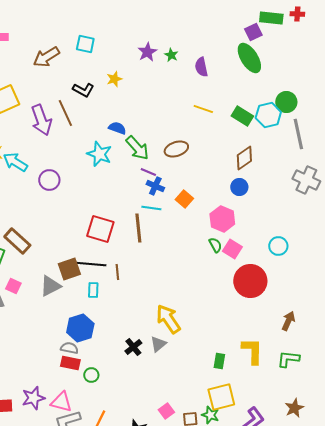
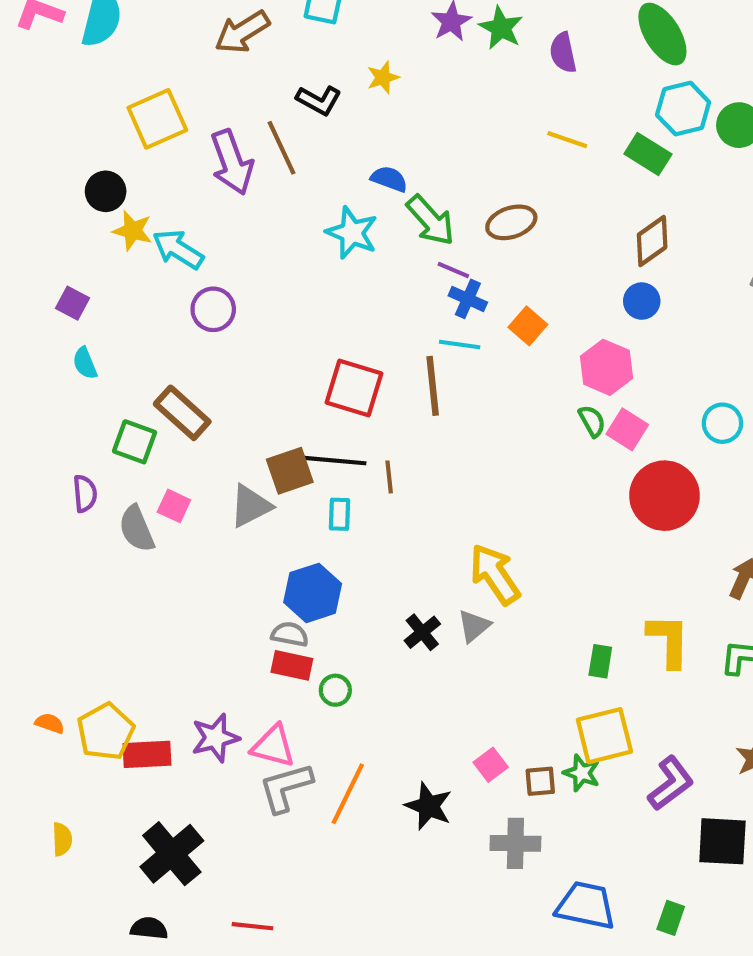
green star: (171, 55) -> (501, 28), size x1.5
cyan hexagon: (268, 115) -> (683, 109), moved
purple circle: (49, 180) -> (213, 309), moved

